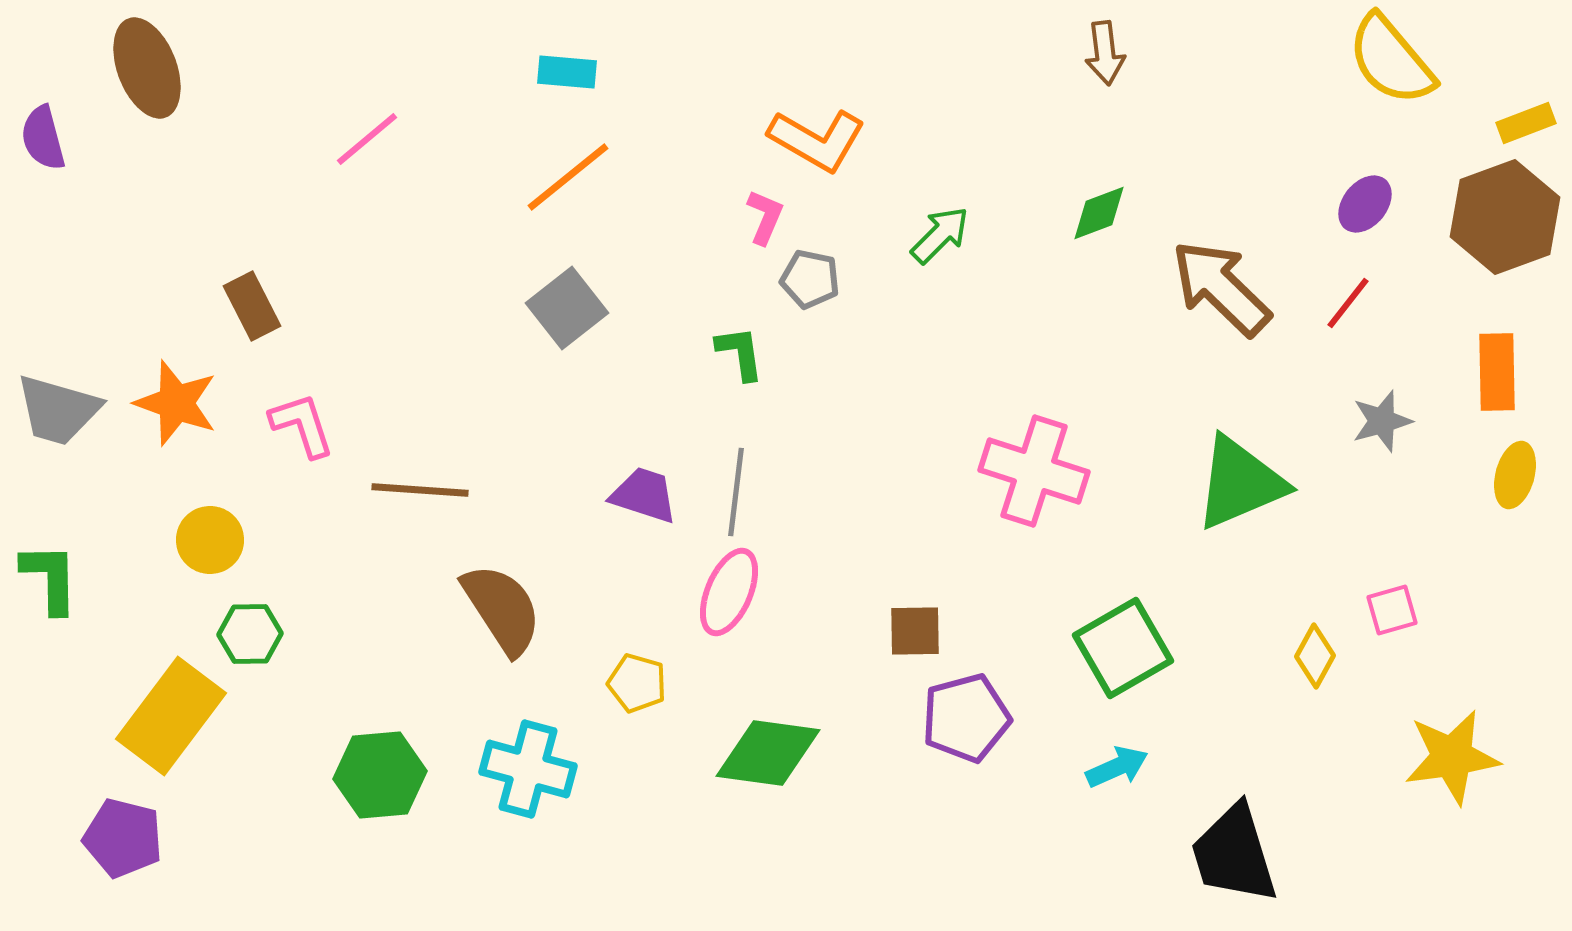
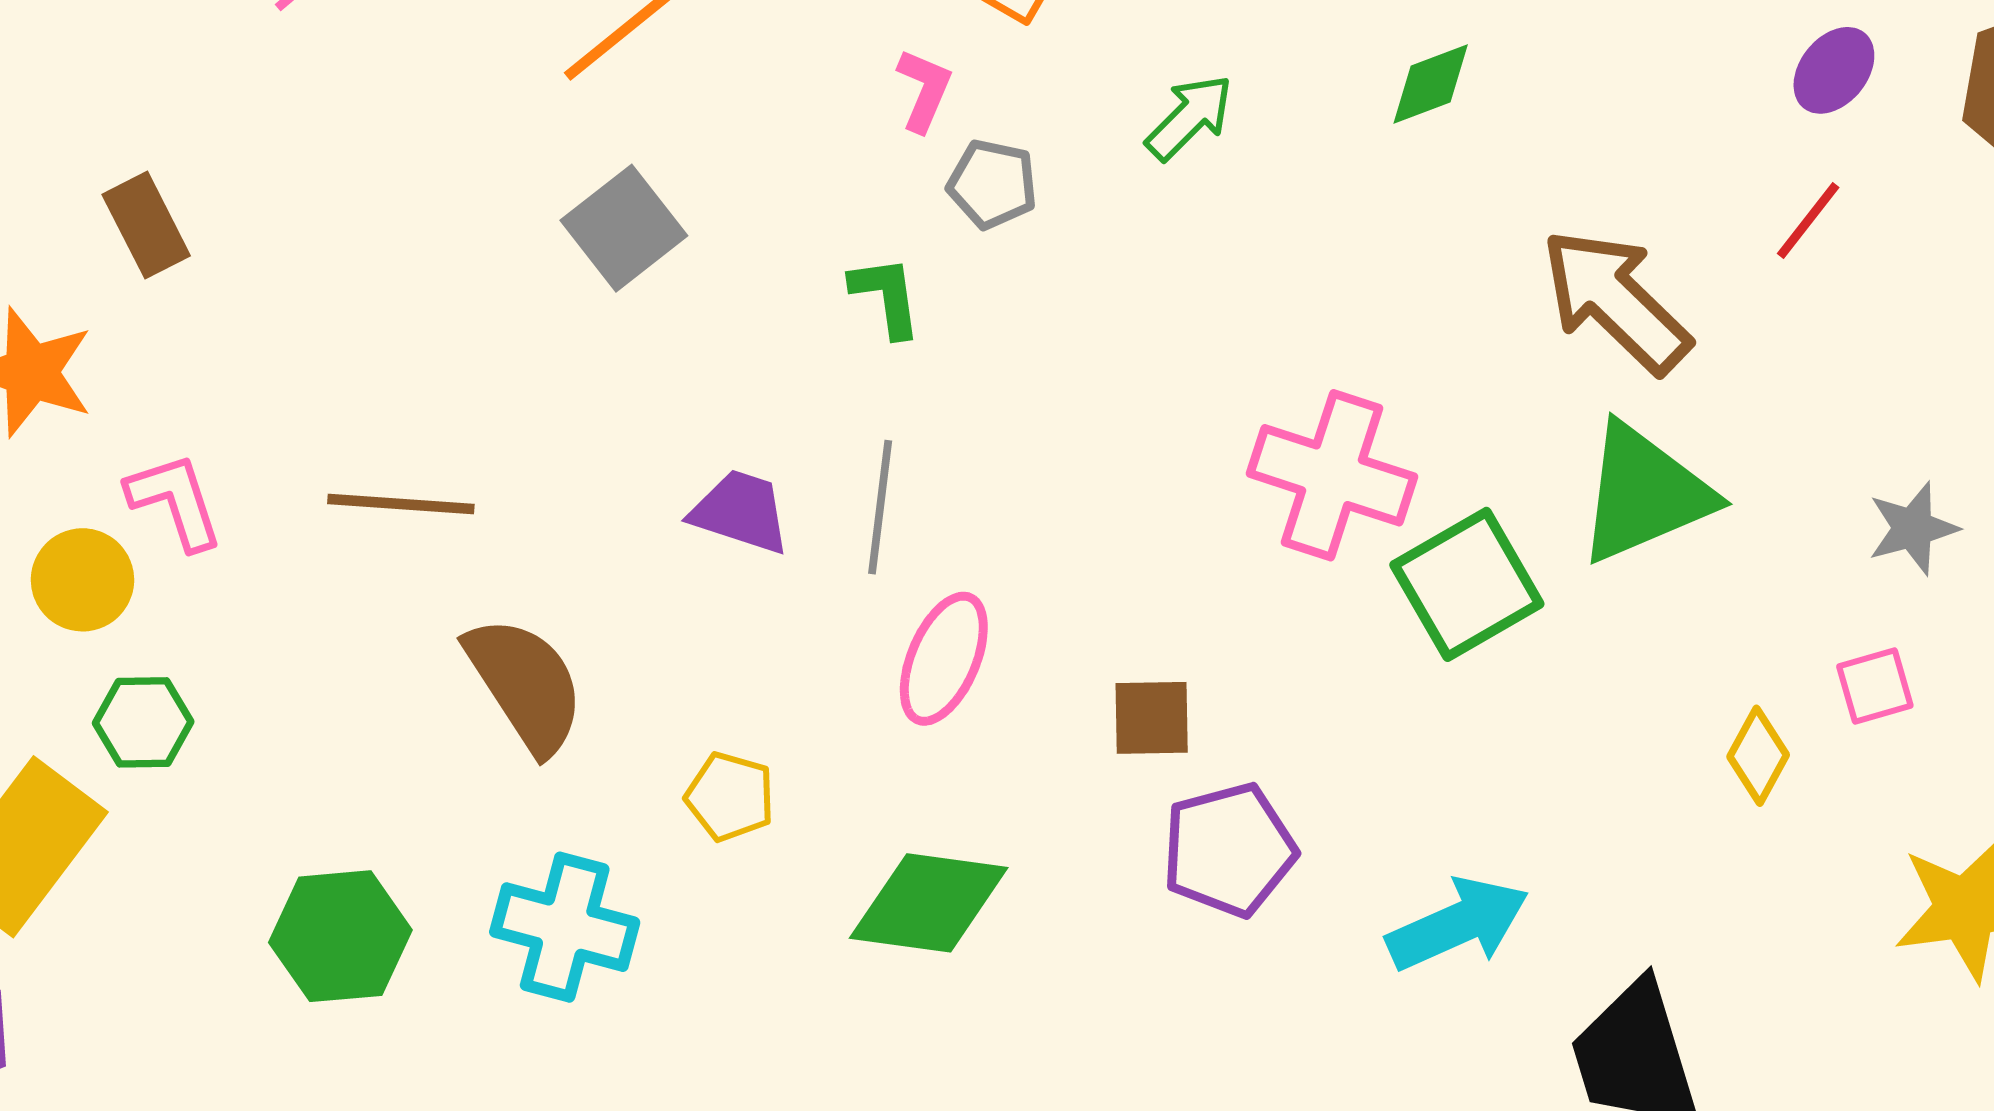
brown arrow: (1221, 288) -> (1616, 301), moved
gray star: (1382, 421) -> (1913, 528), moved
pink L-shape: (302, 425) -> (175, 501), moved
pink ellipse: (729, 592) -> (944, 659), moved
green square: (1123, 648) -> (1467, 584), moved
cyan arrow: (1117, 767) -> (1458, 924), size x1.5

